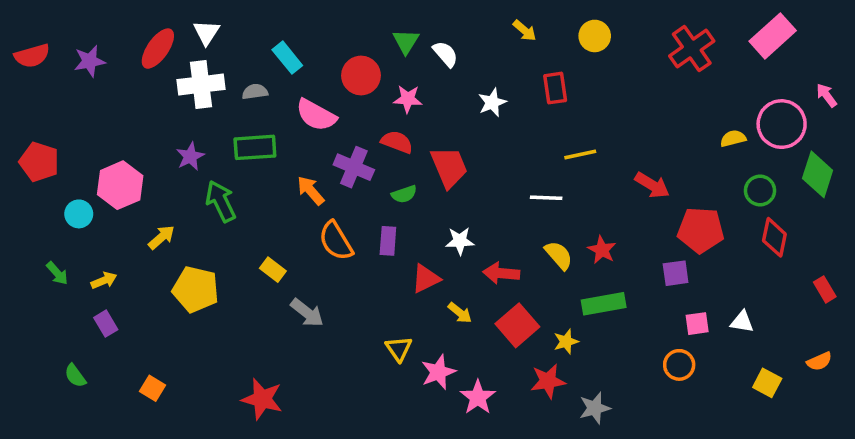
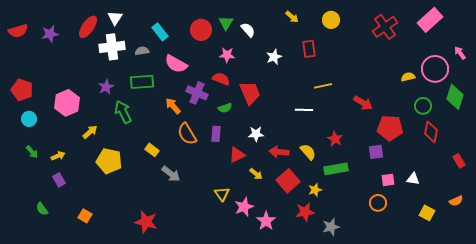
red circle: (361, 76) -> (201, 30), moved
cyan circle: (79, 214) -> (29, 119), moved
yellow semicircle: (559, 255) -> (308, 152), moved

